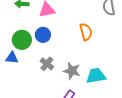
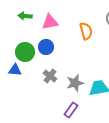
orange semicircle: (86, 32) -> (86, 31), moved
gray star: (72, 71) -> (75, 83), turned -30

